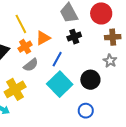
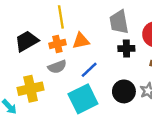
black cross: (74, 37) -> (126, 49), moved
black circle: (90, 80) -> (124, 91), moved

